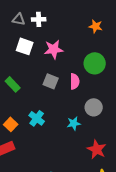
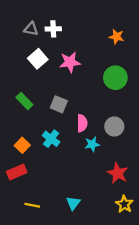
white square: (25, 46) -> (38, 59), turned 30
gray square: (51, 81) -> (59, 104), moved
pink semicircle: (75, 81) -> (82, 123), moved

